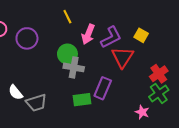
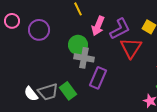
purple rectangle: (103, 88) -> (98, 78), moved
white semicircle: (16, 92) -> (31, 94), moved
green rectangle: (82, 100) -> (68, 91), moved, turned 60

